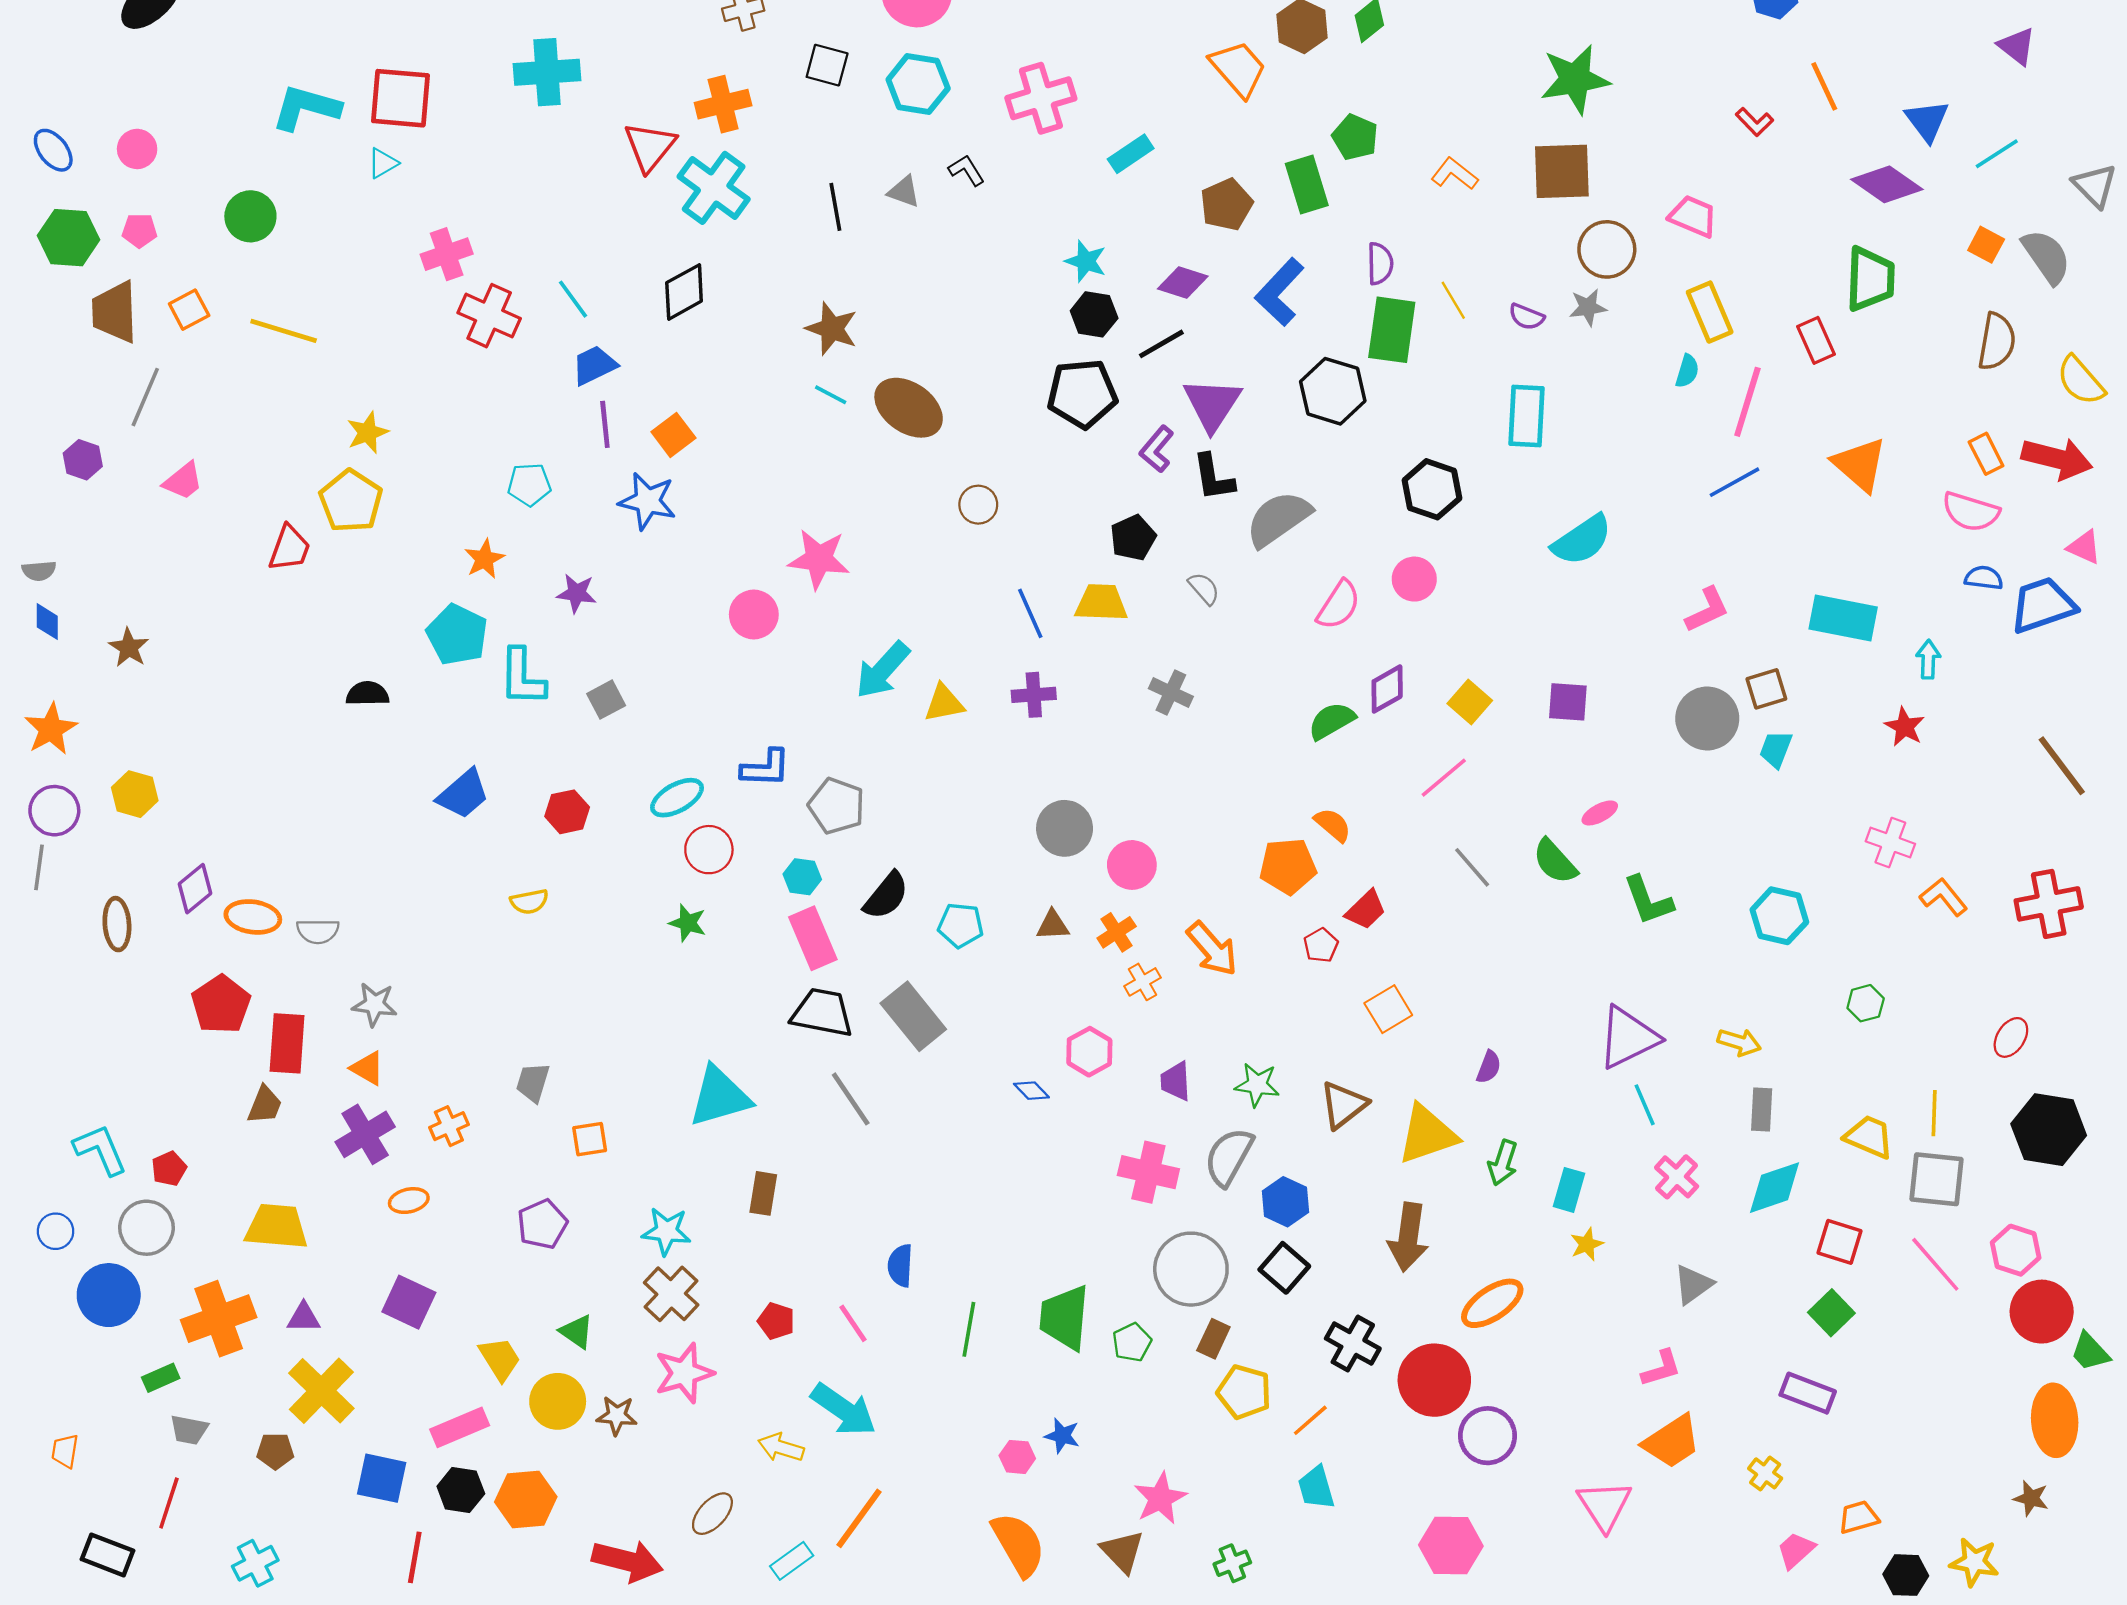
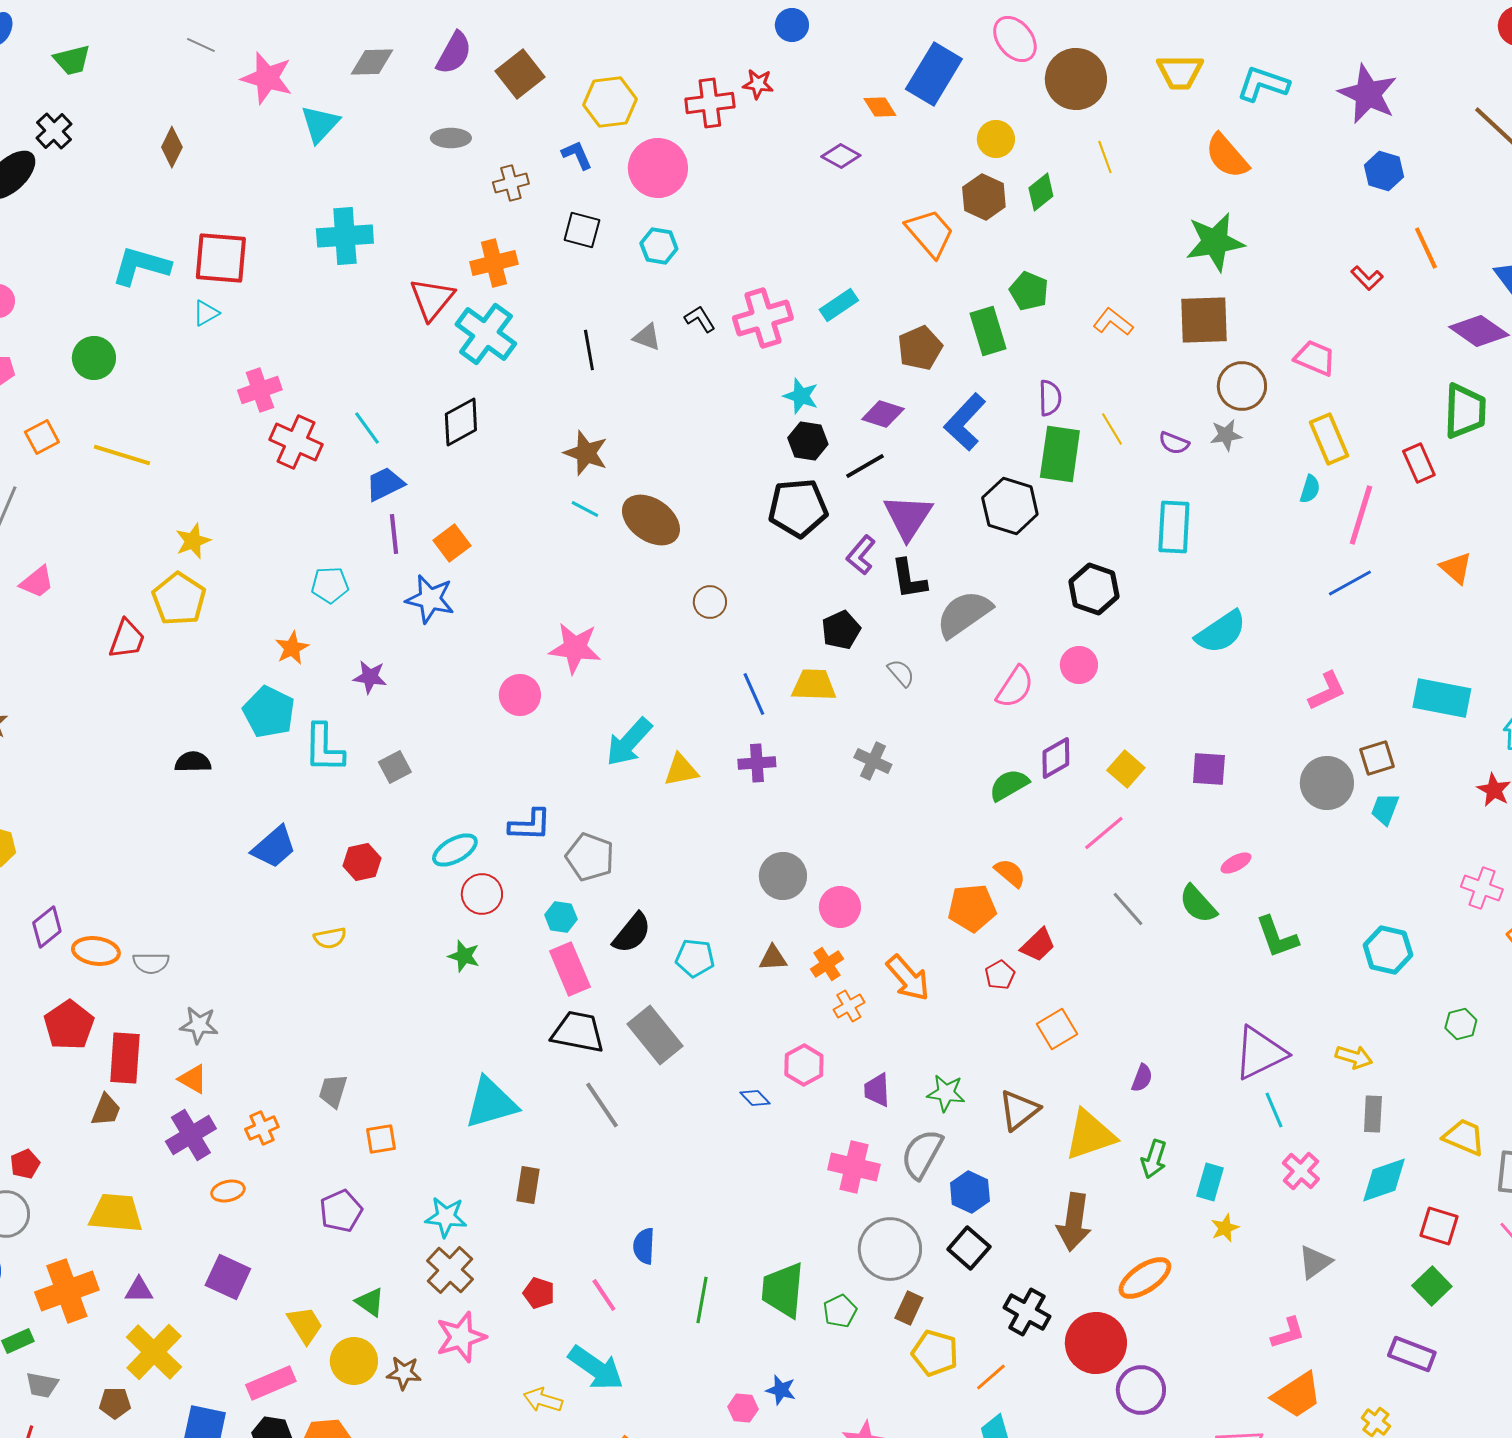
cyan hexagon: (918, 84) -> (659, 246), size x0.7
pink cross: (1041, 98) -> (763, 318), moved
orange triangle: (1860, 464) -> (1456, 568), size x0.7

